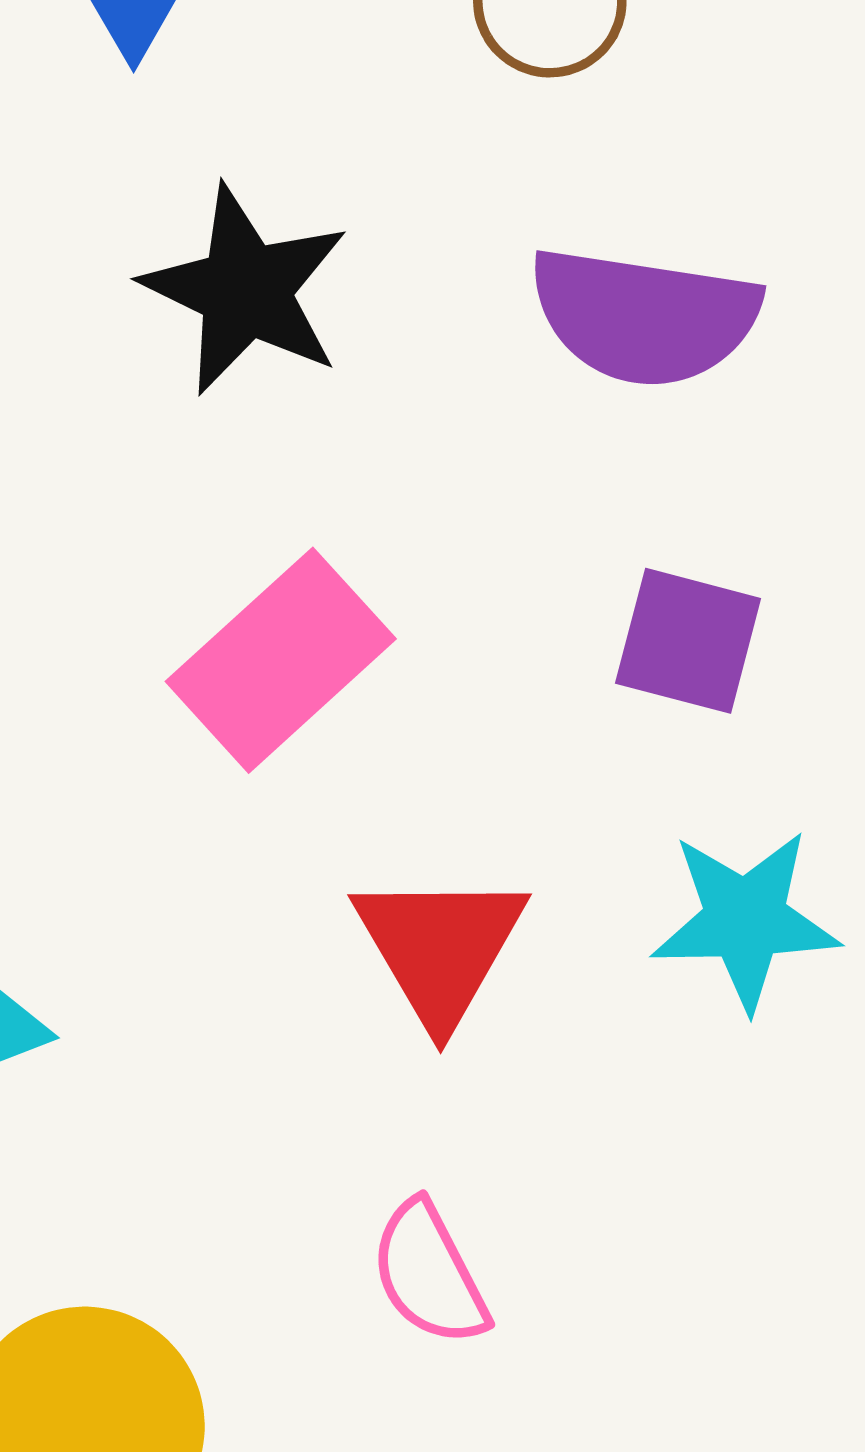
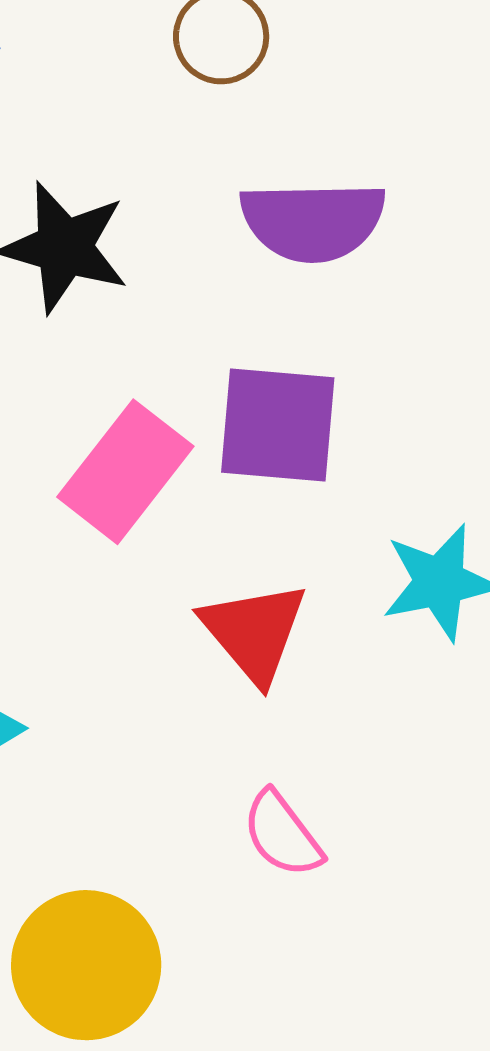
purple square: (688, 641) -> (278, 425), moved, size x1.4

